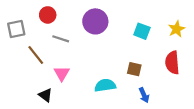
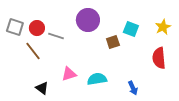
red circle: (48, 15) -> (37, 28), moved
gray square: (16, 29) -> (15, 27), turned 30
brown square: (134, 69) -> (113, 42), moved, turned -32
pink triangle: (62, 73) -> (69, 74), moved, turned 42

